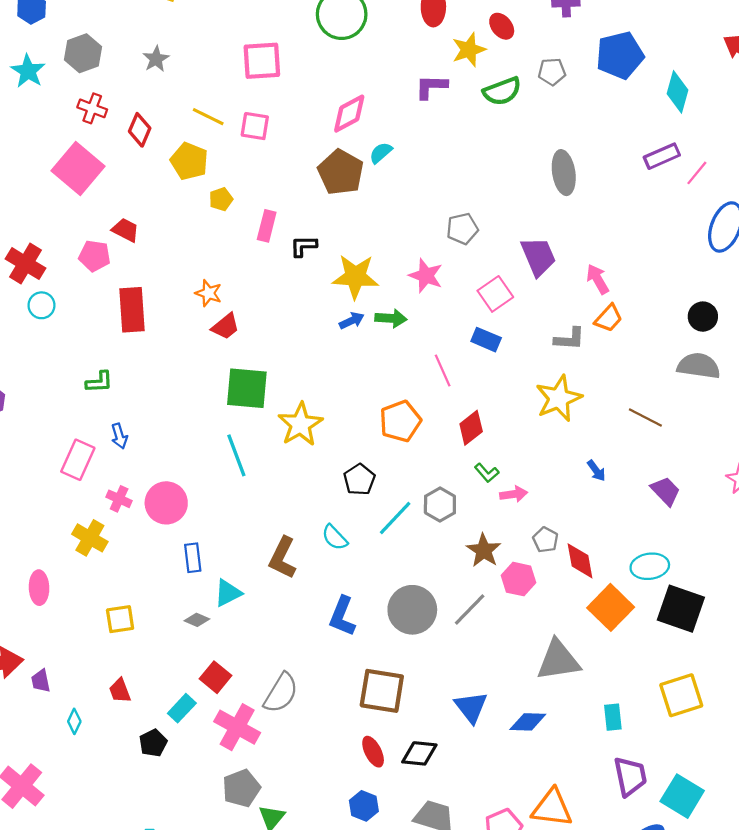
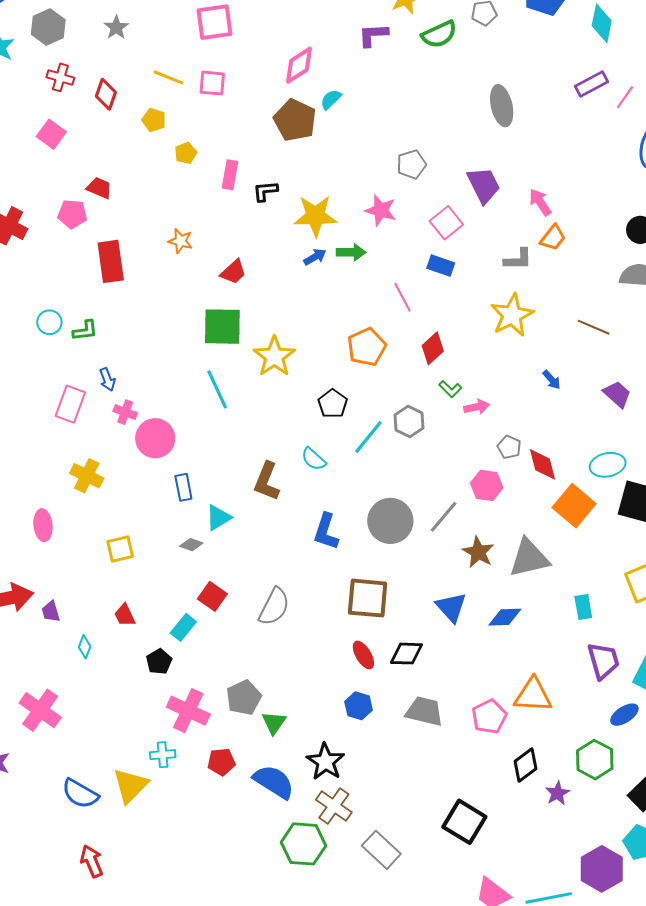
yellow pentagon: (189, 161) -> (154, 120), size x0.7
pink square: (78, 169) -> (51, 134), size x0.6
cyan circle: (42, 305) -> (49, 322), moved
red trapezoid: (225, 326) -> (233, 272), moved
pink cross: (119, 499) -> (125, 412), moved
brown star: (484, 550) -> (478, 552), moved
pink cross: (237, 727) -> (188, 711), moved

